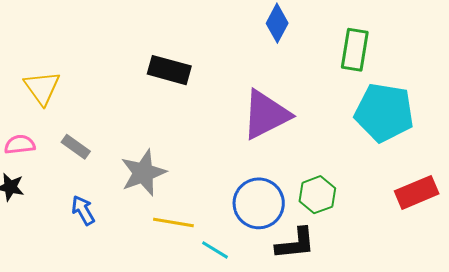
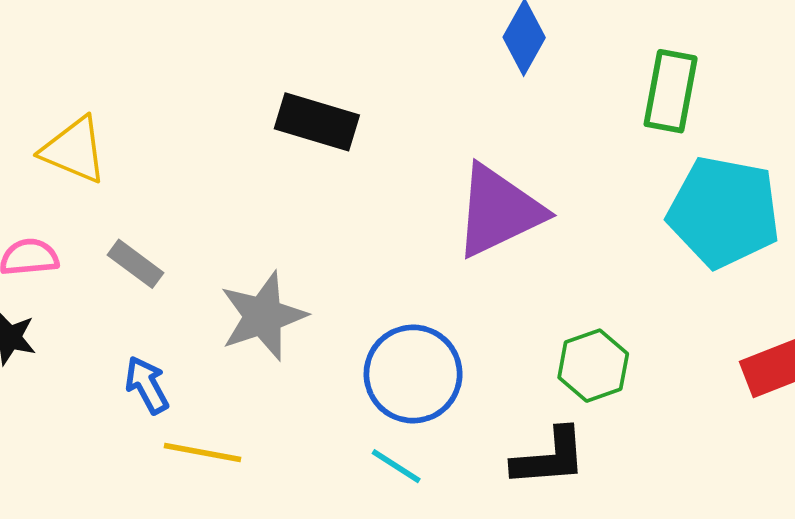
yellow triangle: (42, 88) -> (74, 150), turned -33
blue circle: (259, 203) -> (413, 374), moved
yellow line: (173, 223) -> (202, 453), moved

